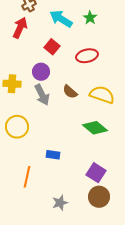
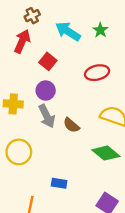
red square: (52, 47) -> (48, 61), moved
brown semicircle: (70, 92) -> (71, 125), moved

